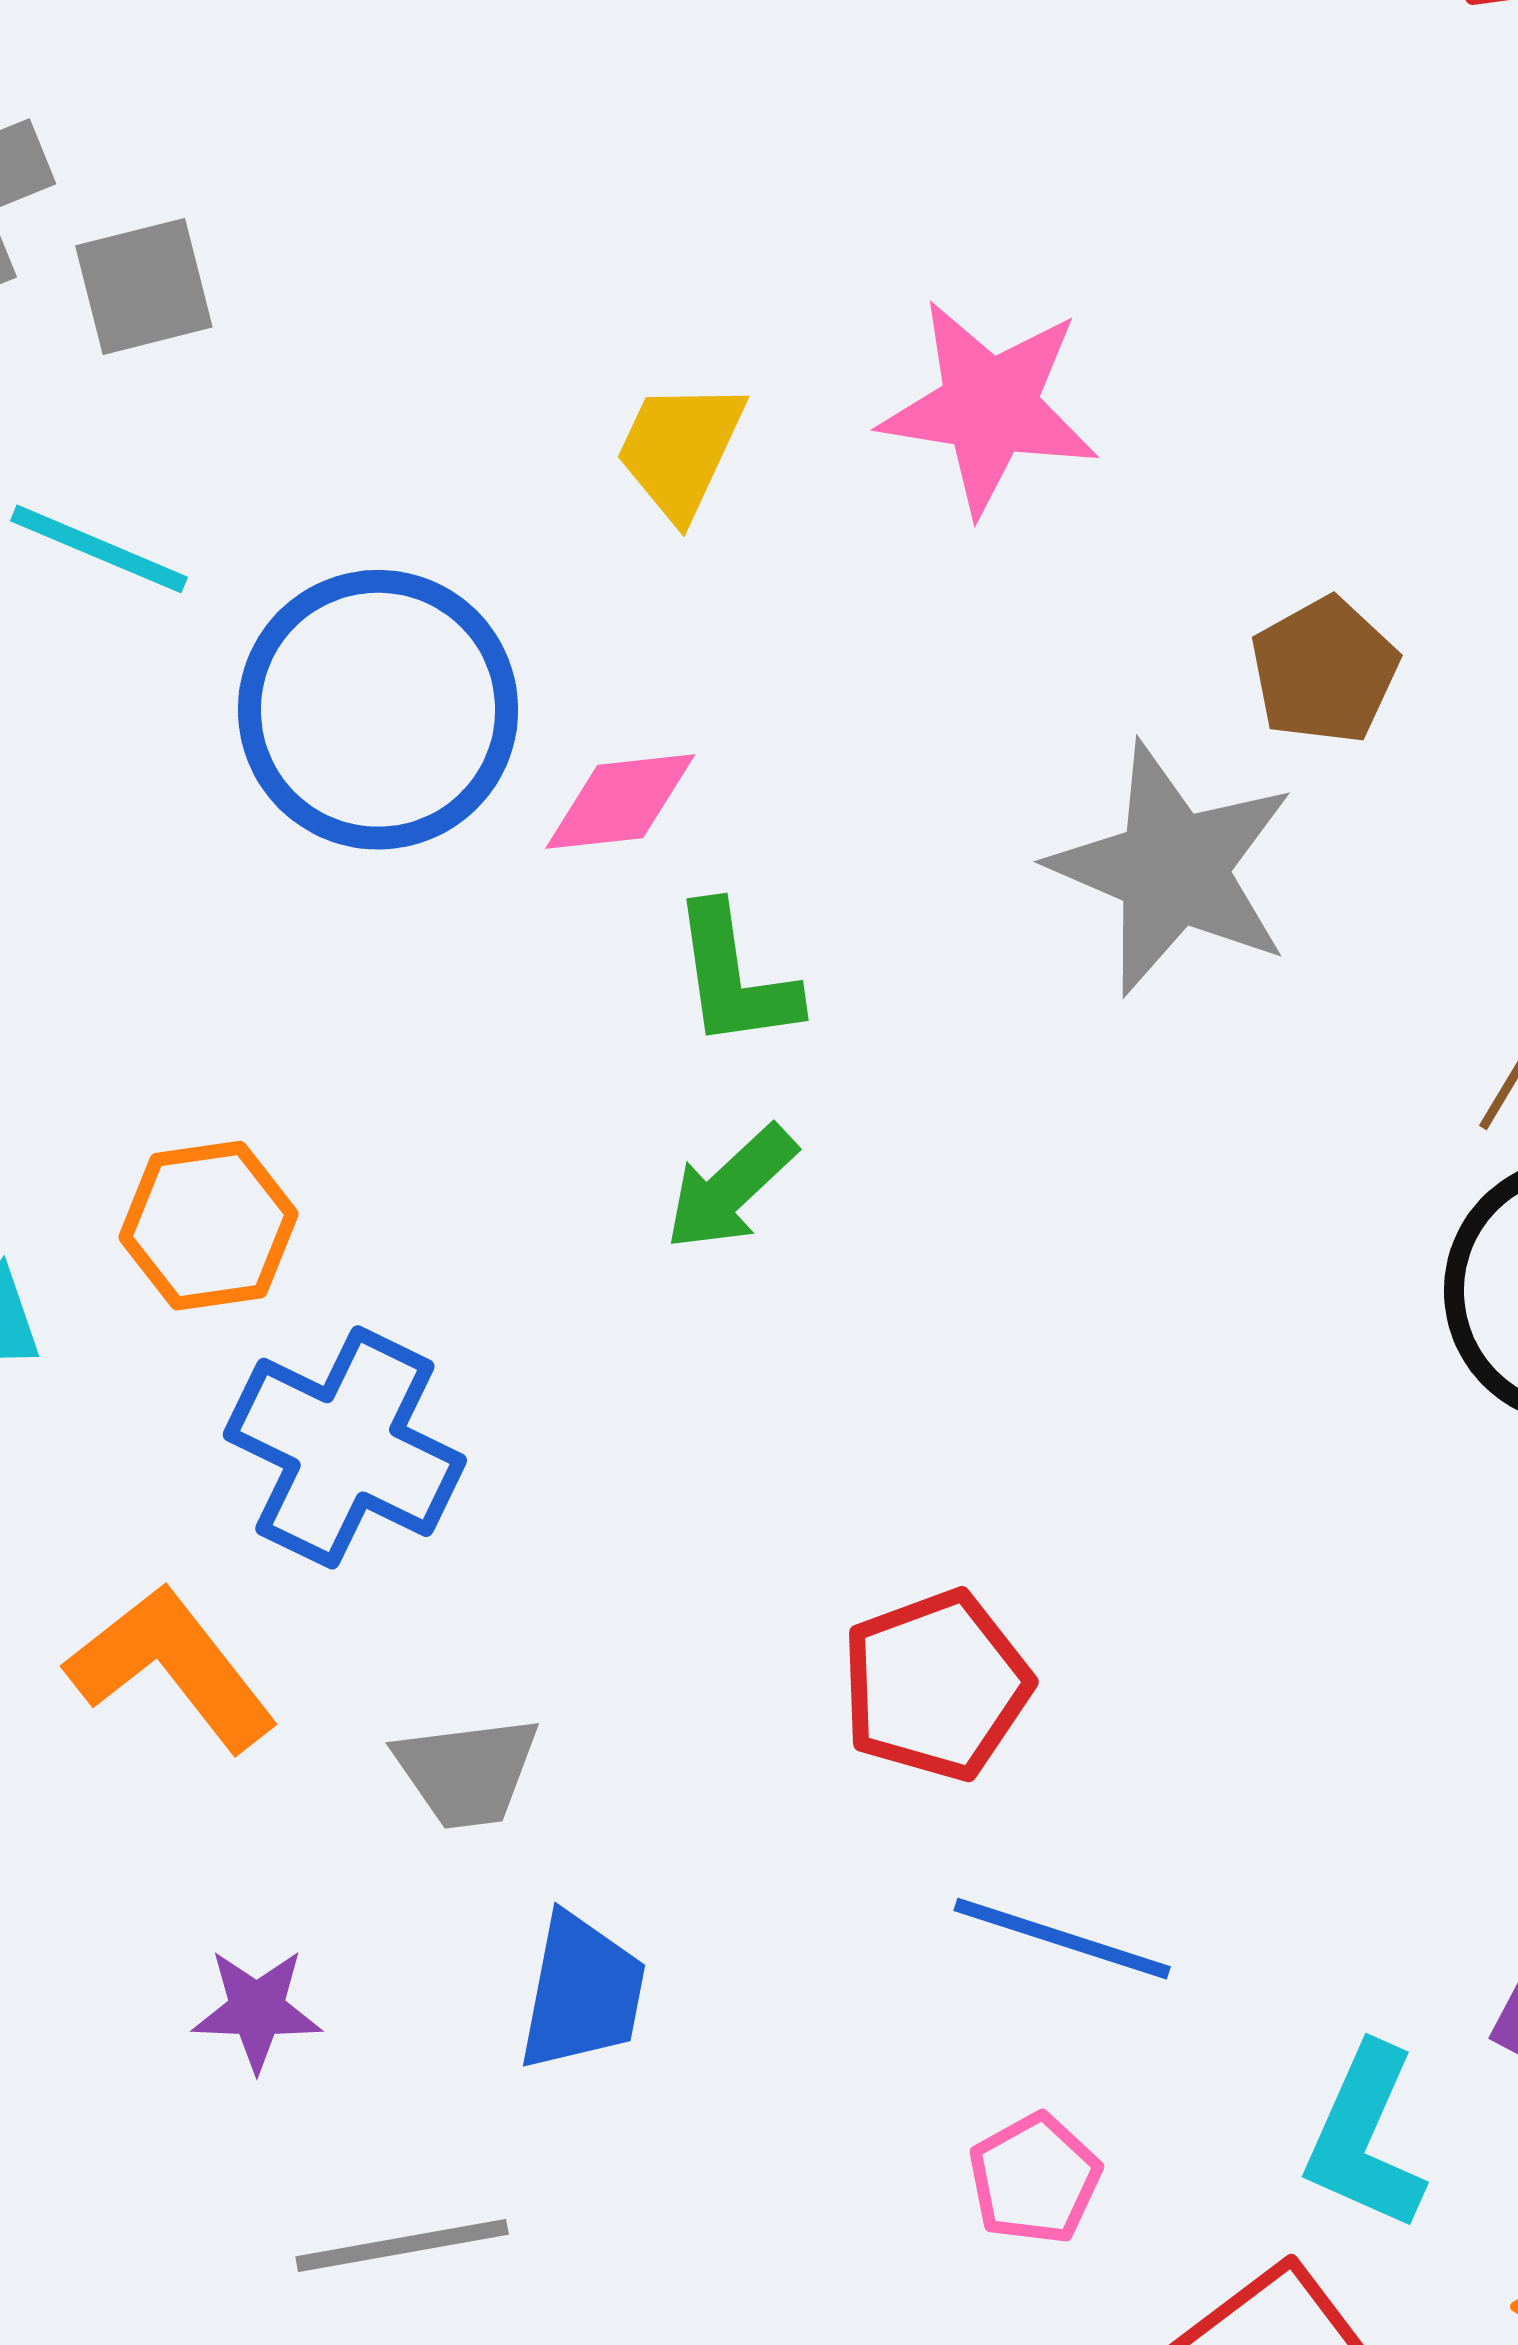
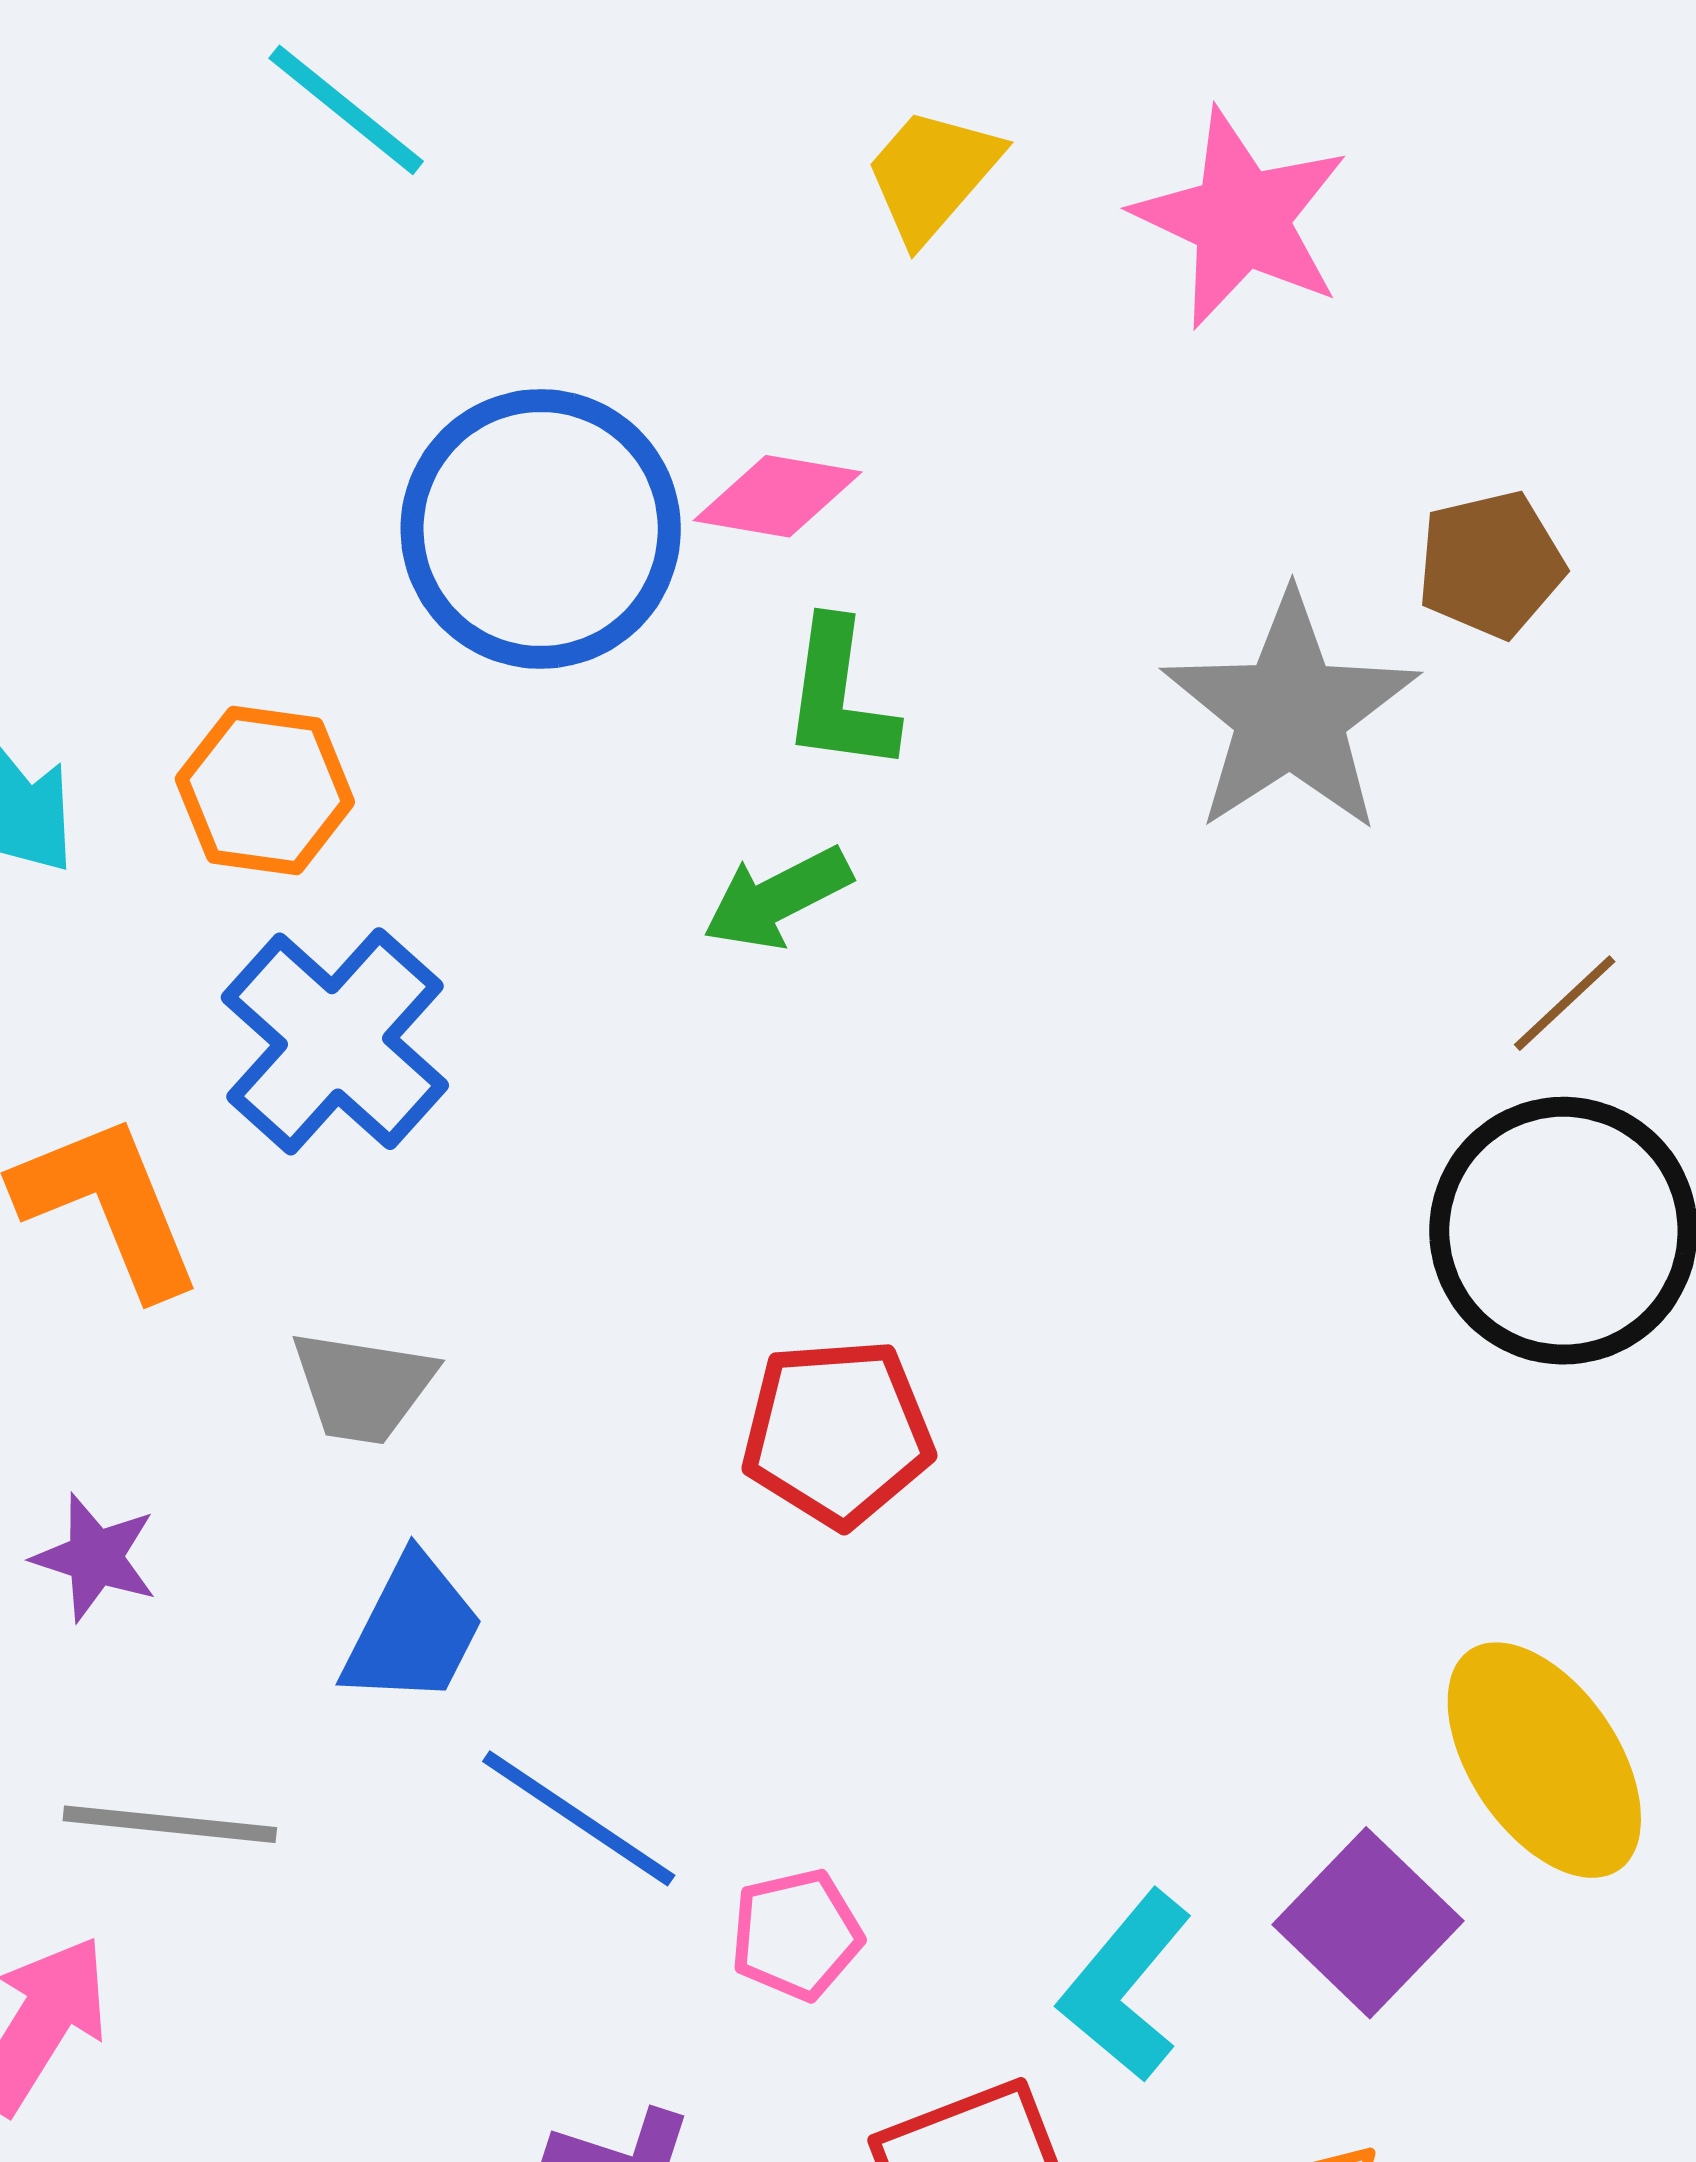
blue circle: (378, 710) -> (541, 529), moved
blue line: (1062, 1939) -> (579, 1818), moved

